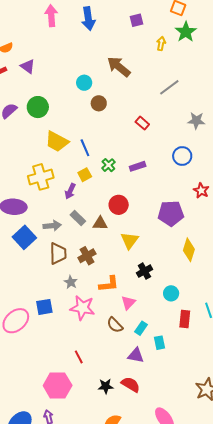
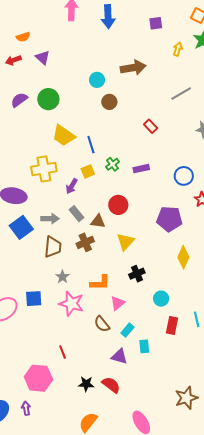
brown arrow: (119, 67) -> (133, 68), turned 125
blue circle: (182, 156) -> (184, 176), moved
brown cross: (87, 256) -> (85, 242), moved

